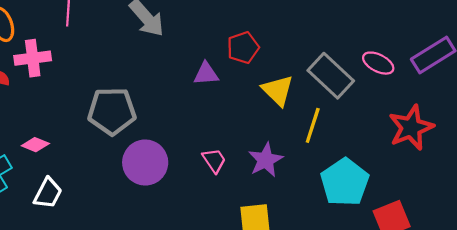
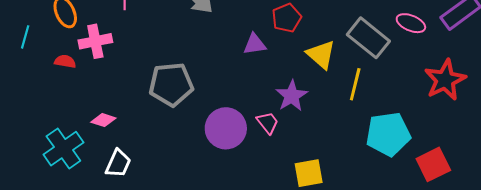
purple star: (266, 160) -> (292, 96), moved
purple circle: (145, 163) -> (226, 128), moved
cyan pentagon: (345, 182) -> (388, 134), turned 30

